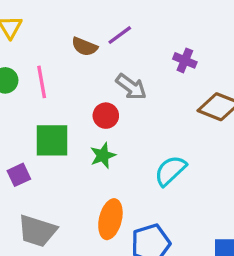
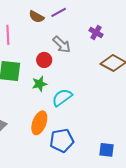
cyan semicircle: (170, 171) -> (62, 98), moved

